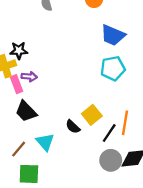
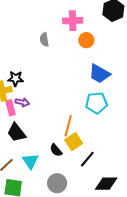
orange line: (125, 123) -> (68, 126), moved
gray circle: (111, 160) -> (57, 183), moved

